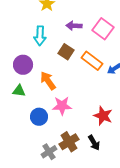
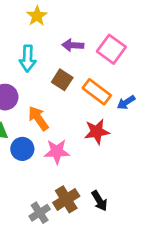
red star: (103, 116) -> (97, 132), moved, turned -30
blue circle: (39, 117) -> (22, 149), moved

